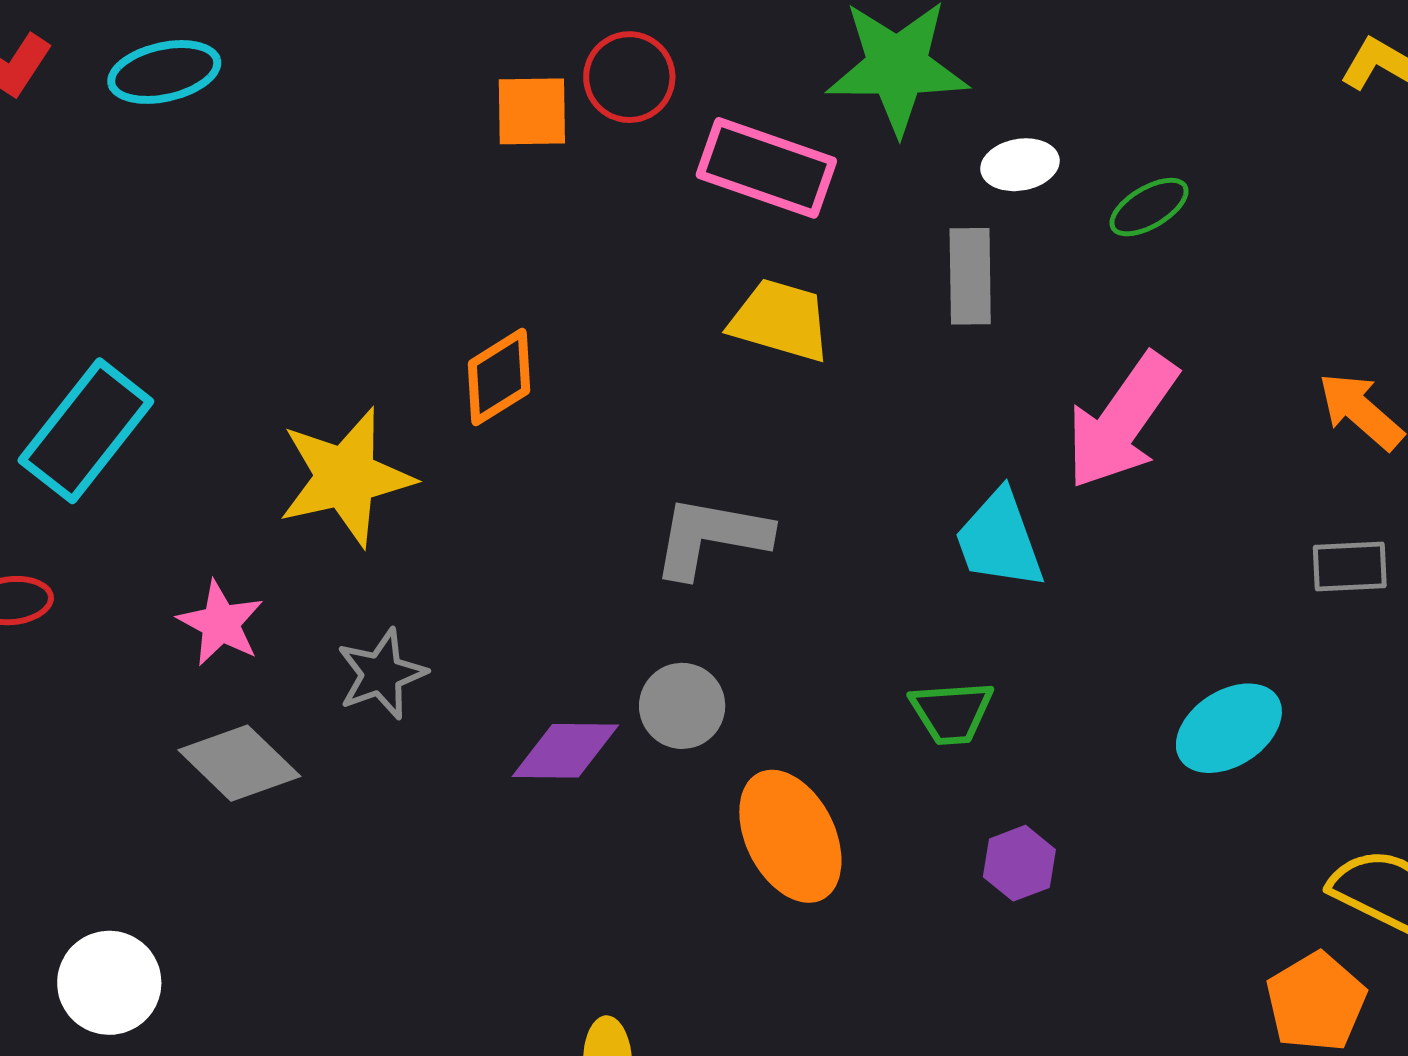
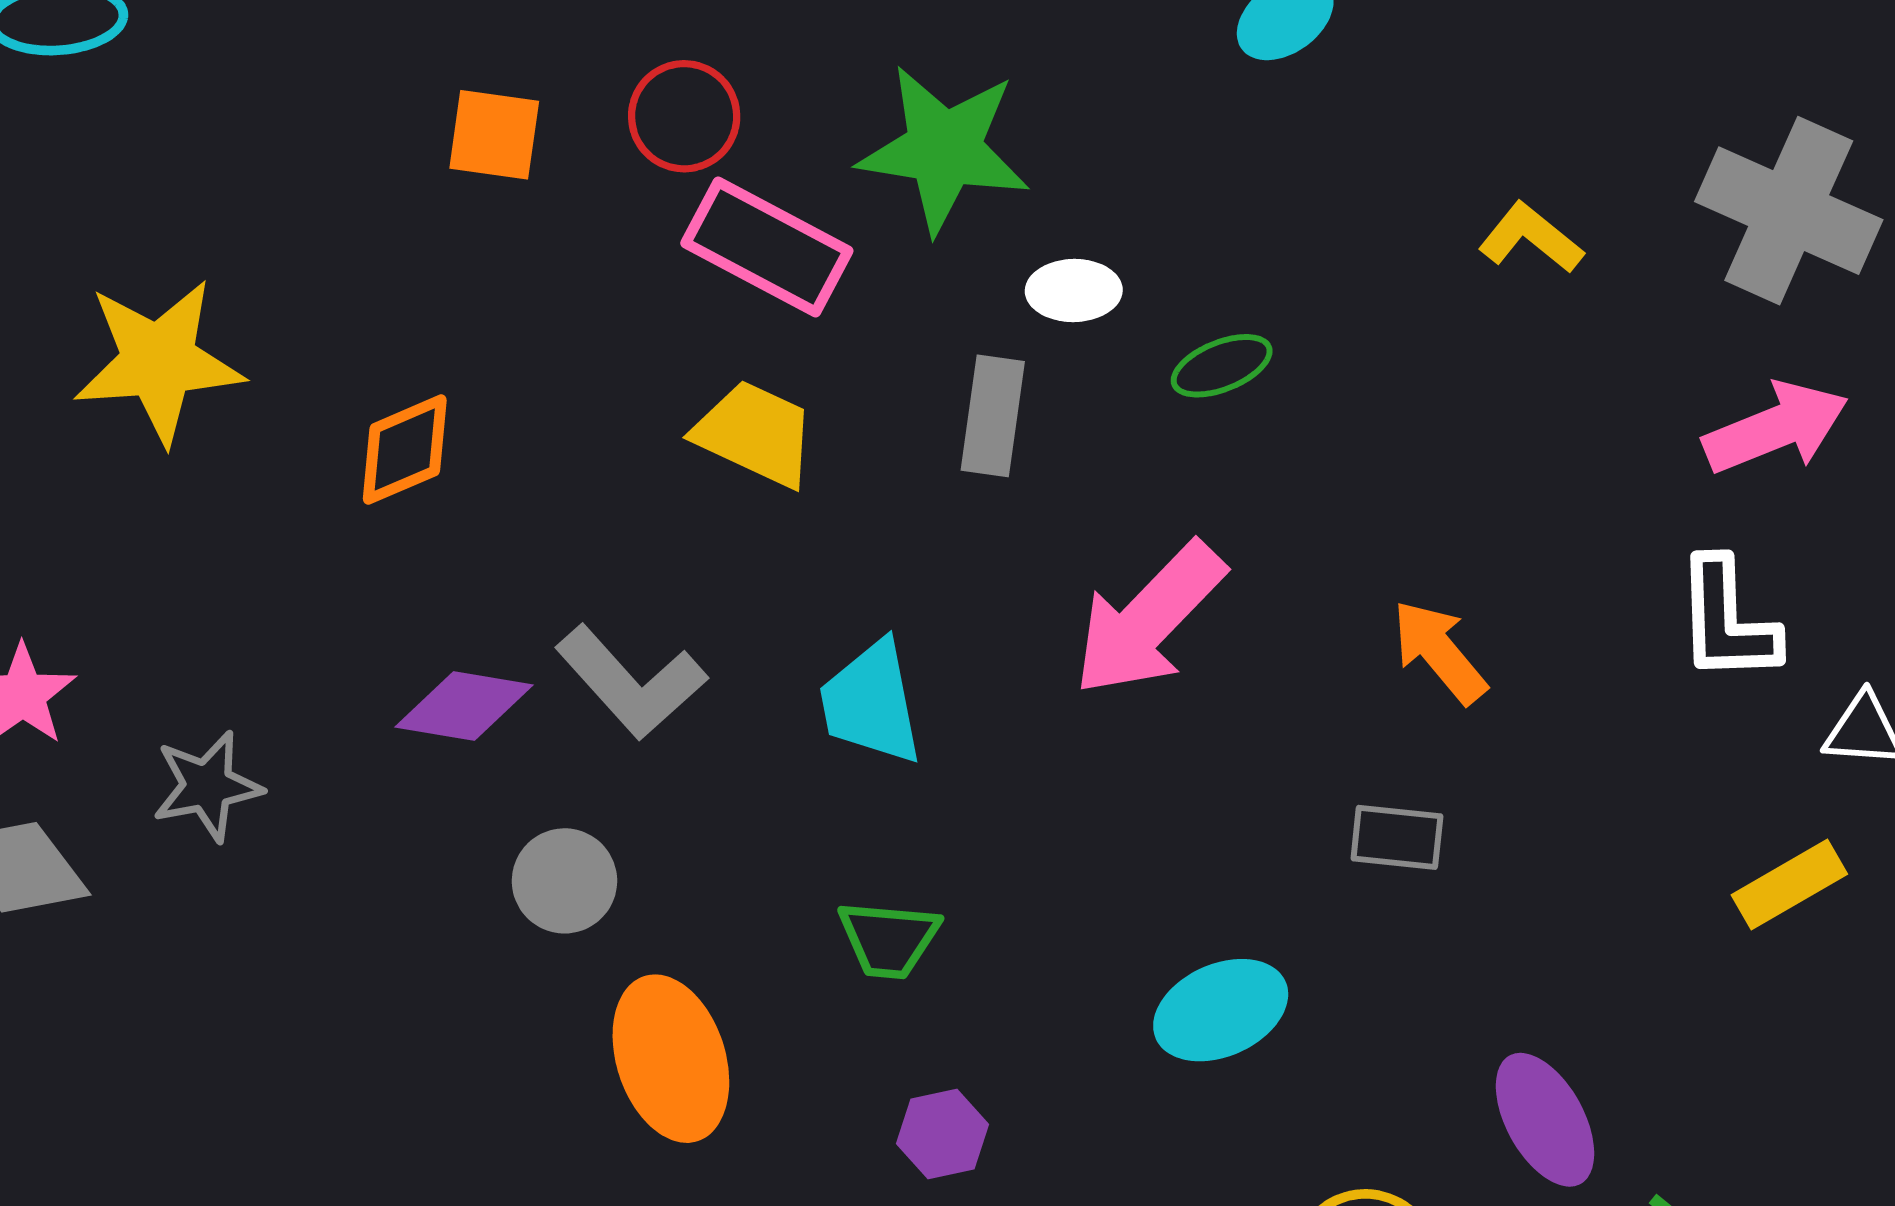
red circle: (629, 77) -> (684, 116), moved
yellow star: (346, 477) -> (159, 361), moved
gray L-shape: (711, 537) -> (631, 682), turned -151
cyan trapezoid: (999, 540) -> (871, 703), moved
purple diamond: (565, 751) -> (464, 706), moved

